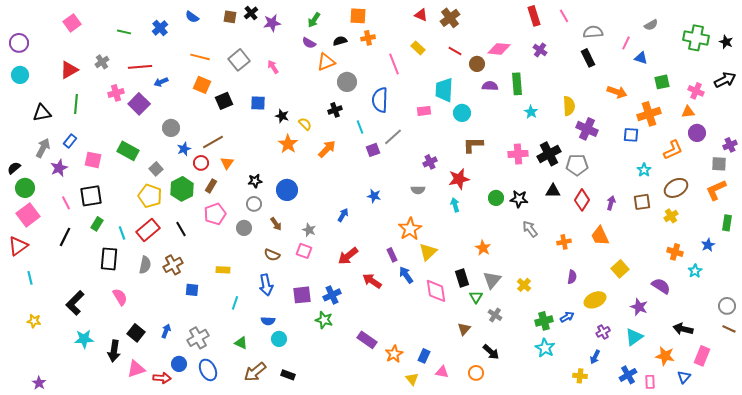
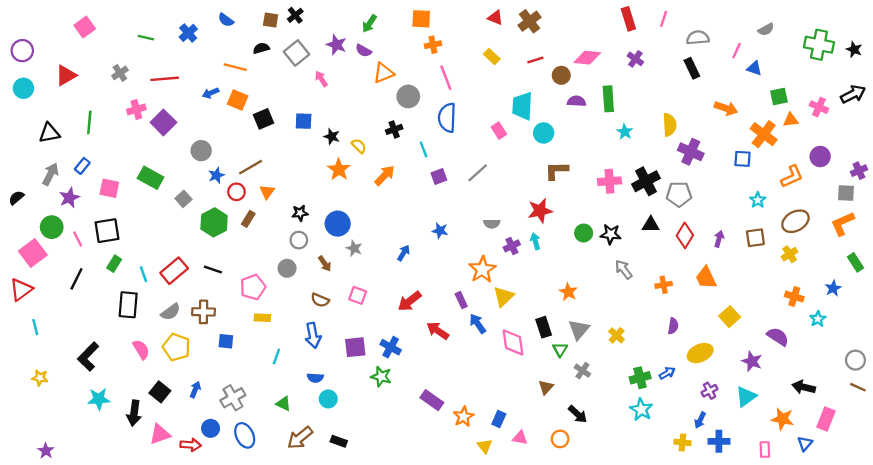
pink line: (564, 16) -> (664, 19), turned 48
purple star: (272, 23) -> (336, 45), moved, turned 30
black semicircle: (340, 41) -> (261, 48), moved
red line: (455, 51) -> (535, 60), turned -48
gray square: (239, 60) -> (296, 53), moved
pink line: (394, 64) -> (446, 78), moved
red triangle: (69, 70) -> (66, 75), moved
blue arrow: (161, 82) -> (211, 93), moved
pink rectangle: (424, 111) -> (499, 131), turned 64
orange triangle: (688, 112) -> (791, 120), moved
orange cross: (649, 114) -> (764, 134), turned -35
gray line: (393, 137) -> (478, 173), moved
purple cross: (430, 162) -> (512, 246), moved
green circle: (25, 188) -> (52, 227), moved
yellow pentagon: (150, 196) -> (176, 347), moved
pink pentagon: (215, 214) -> (253, 287), moved
green rectangle: (727, 223) -> (855, 262), turned -42
black line: (181, 229) -> (213, 269), turned -42
gray star: (309, 230) -> (354, 248), moved
gray semicircle: (145, 265) -> (171, 312), turned 42
brown cross: (173, 265) -> (203, 312), turned 30
blue cross: (332, 295) -> (391, 347), turned -36
blue cross: (628, 375) -> (719, 441), moved, turned 30

